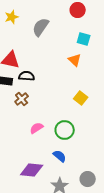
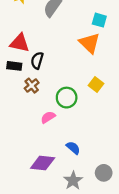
orange triangle: (75, 60) -> (89, 43), size x1.5
black semicircle: (27, 76) -> (37, 60), turned -77
green circle: (65, 130) -> (67, 98), moved

